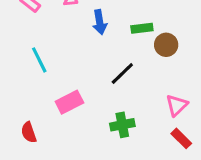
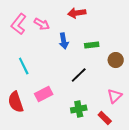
brown circle: (166, 45) -> (116, 60), moved
red semicircle: (29, 132) -> (16, 102), moved, size x1.5
red rectangle: (181, 138) -> (105, 118), moved

